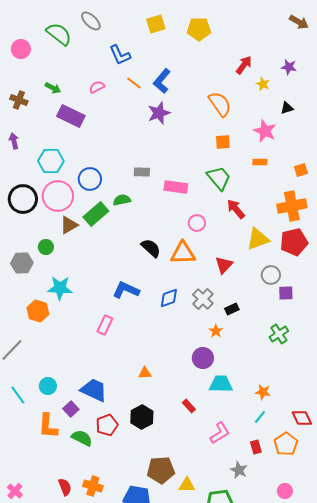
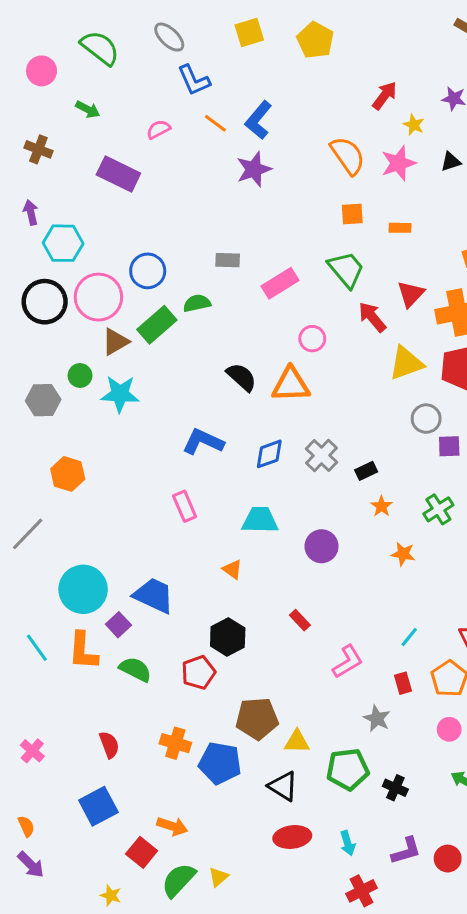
gray ellipse: (91, 21) -> (169, 37), moved
yellow pentagon: (199, 29) -> (315, 40), turned 30
green arrow: (53, 88) -> (88, 109), moved
pink star: (265, 131) -> (398, 163), moved, turned 30
cyan hexagon: (51, 161) -> (63, 243), moved
orange rectangle: (260, 162) -> (400, 228), moved
pink rectangle: (176, 187) -> (280, 283), turned -40
red triangle: (224, 265) -> (411, 294), moved
cyan star: (60, 288) -> (120, 394), moved
pink rectangle: (105, 325) -> (185, 506), moved, turned -48
orange star: (216, 331) -> (381, 506), moved
orange triangle: (145, 373) -> (232, 569), turned 40
cyan trapezoid: (221, 384) -> (260, 520), moved
cyan circle: (48, 386) -> (83, 589), size x1.8
orange star: (263, 392) -> (403, 554), moved
cyan line: (18, 395) -> (37, 648), moved
red pentagon: (107, 425) -> (198, 672), moved
orange cross: (93, 486) -> (175, 743), moved
pink circle: (285, 491) -> (449, 729), moved

